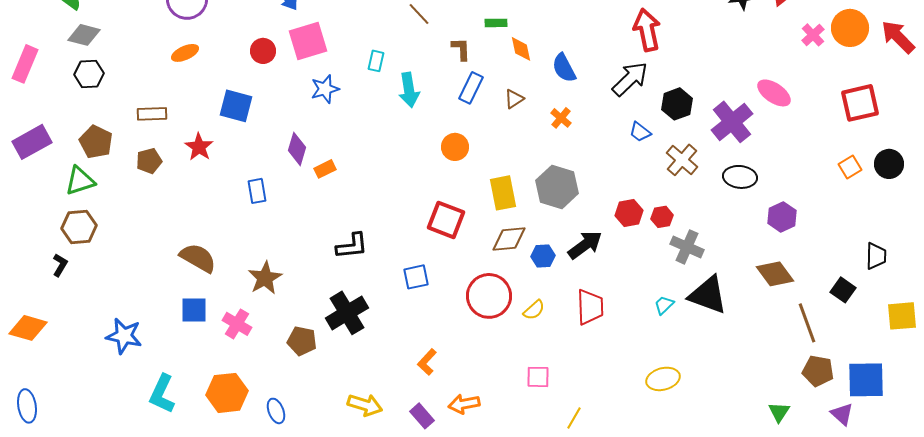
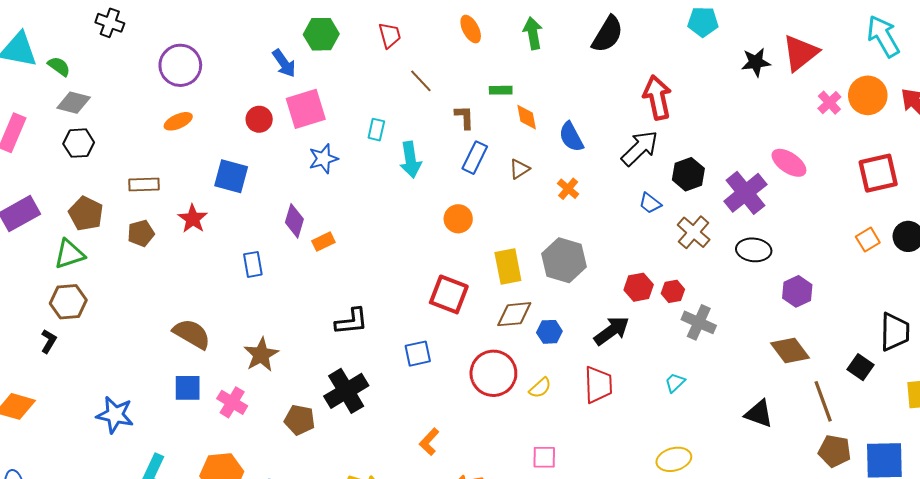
black arrow: (585, 245) -> (612, 331), moved
black trapezoid: (876, 256) -> (895, 332), size x1.4
black triangle: (708, 295) -> (759, 414), moved, size x0.7

